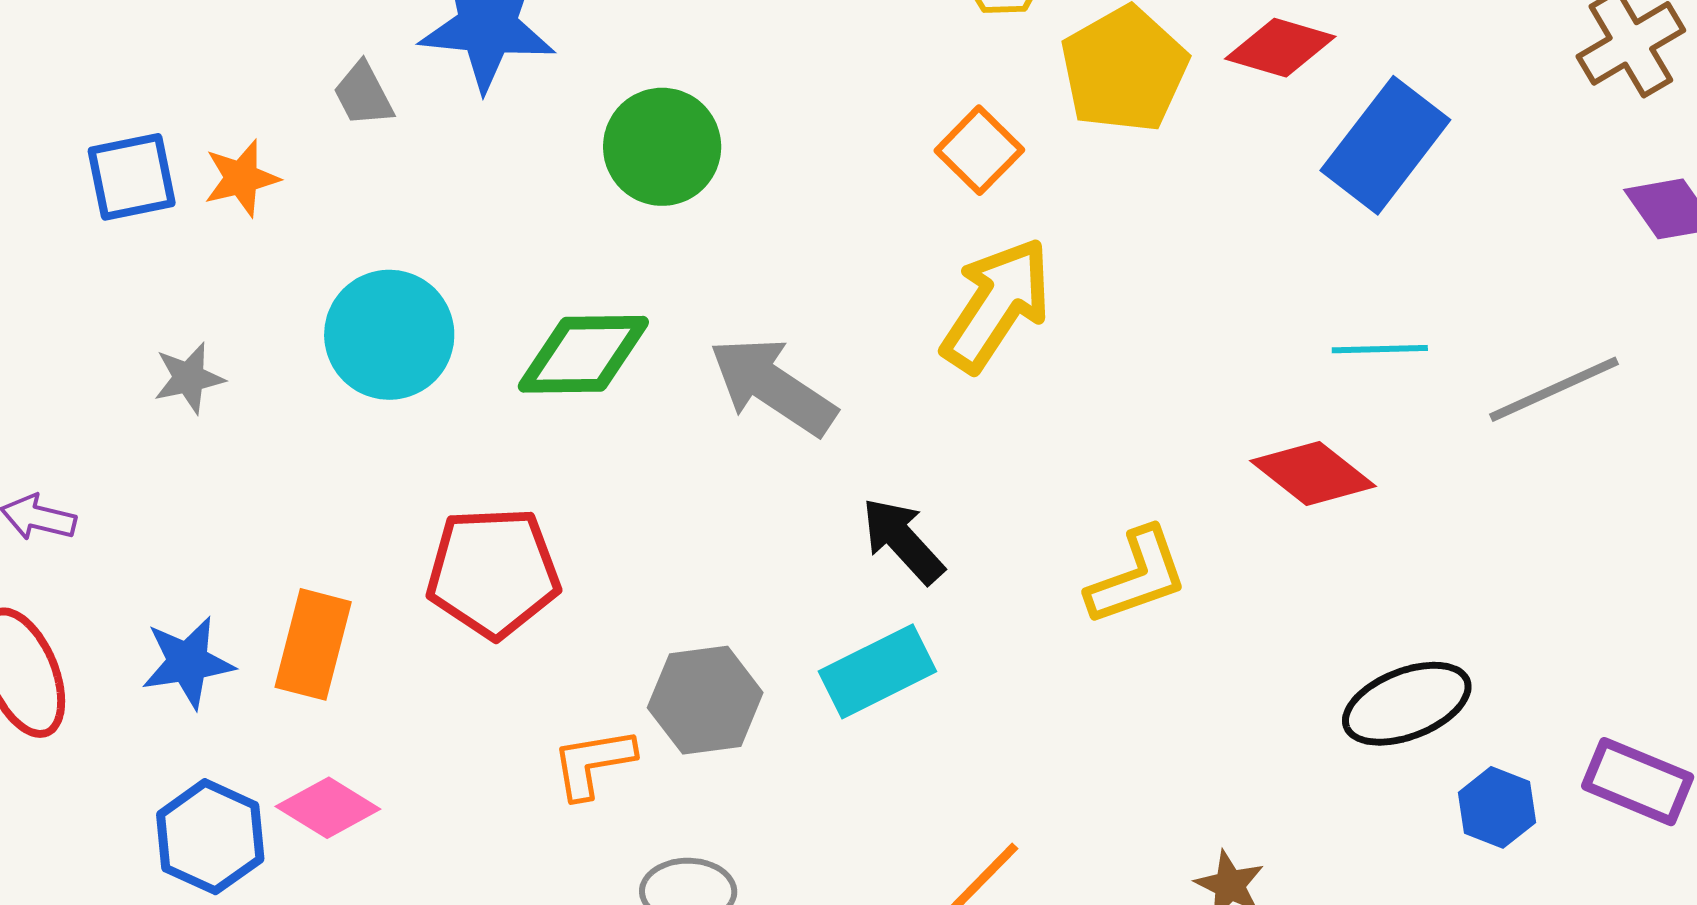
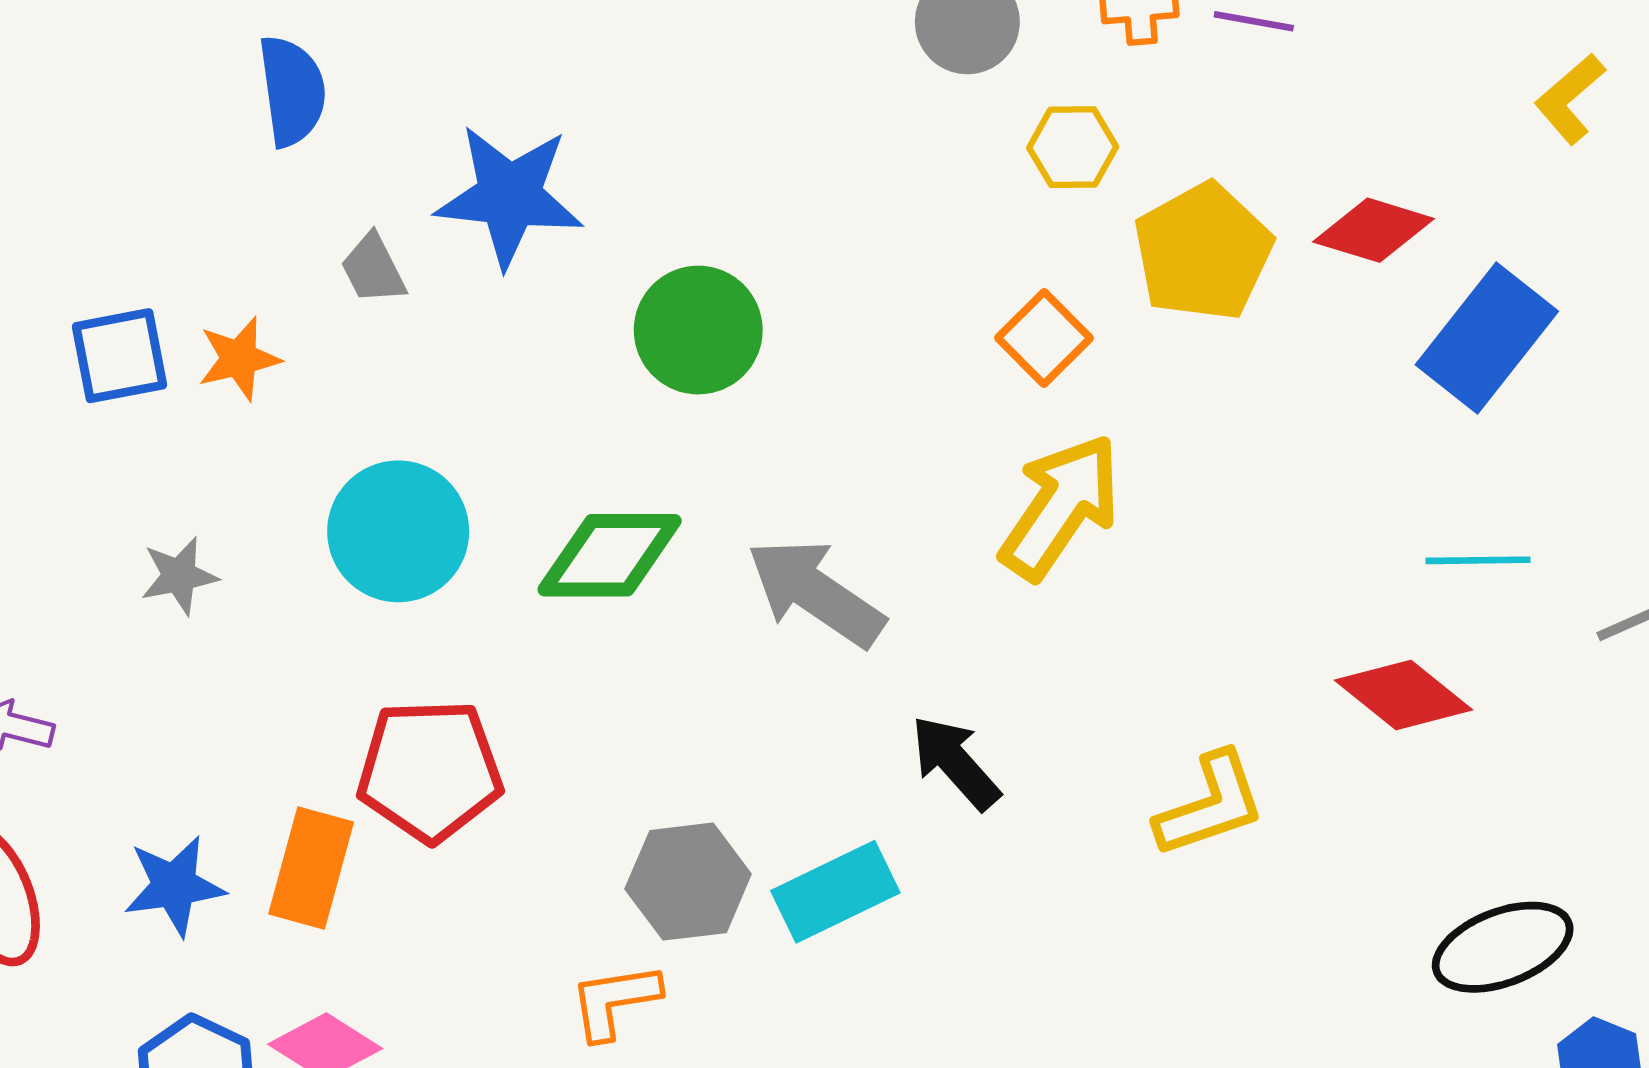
red pentagon: (493, 572) -> (430, 771), moved
cyan rectangle: (877, 671) -> (835, 892), moved
gray hexagon: (705, 700) -> (688, 882), moved

